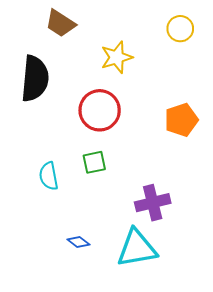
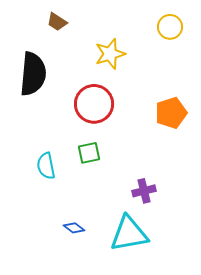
brown trapezoid: (60, 23) -> (57, 22), size x0.7
purple cross: (153, 203) -> (144, 191), size x0.7

